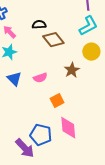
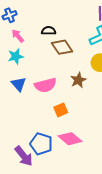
pink semicircle: (40, 78) -> (45, 85), size x1.5
pink diamond: (68, 128) -> (70, 139), turned -50

